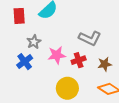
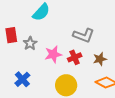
red rectangle: (19, 16) -> (11, 35), moved
blue cross: (25, 62) -> (22, 79), moved

